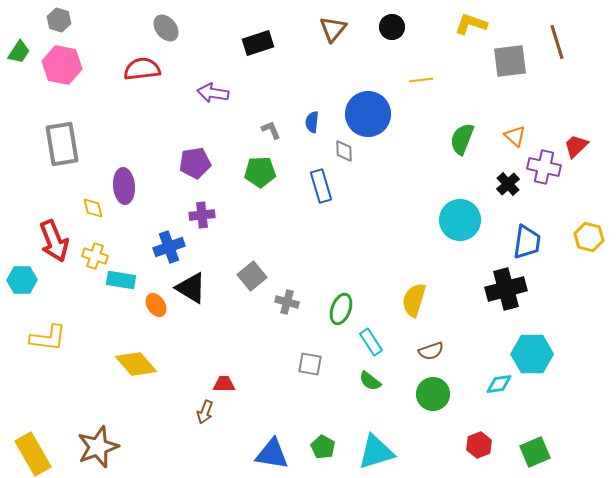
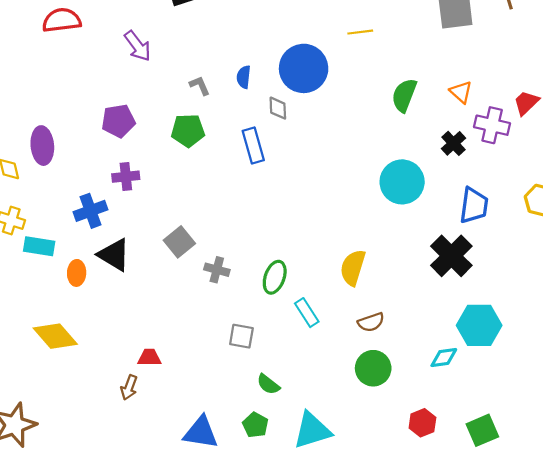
purple arrow: (213, 93) -> (138, 46), turned -136
black cross: (506, 289) -> (451, 256), turned -30
orange ellipse: (156, 305) -> (77, 273), turned 35
green semicircle: (370, 381) -> (268, 384), moved

